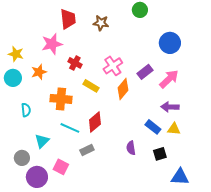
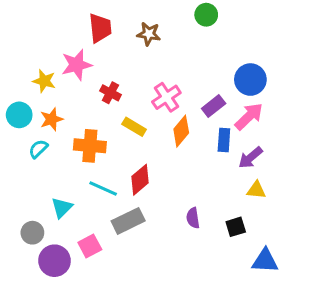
blue circle: (170, 43) -> (250, 80), moved
yellow star: (16, 54) -> (44, 81), moved
orange star: (39, 72) -> (52, 119), moved
purple arrow: (170, 107) -> (250, 158), turned -42
cyan semicircle: (26, 110) -> (38, 149), moved, turned -128
blue rectangle: (153, 127) -> (224, 140), moved, turned 56
gray rectangle: (87, 150) -> (128, 221), size x1.5
pink square: (61, 167) -> (90, 246), turned 35

